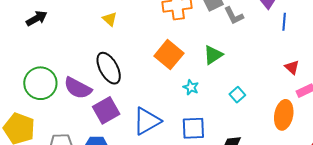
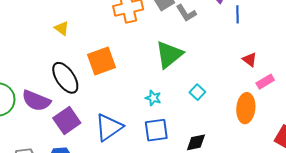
orange square: (169, 55) -> (102, 61), moved, turned 36
green triangle: (213, 55) -> (169, 55), size x1.4
cyan star: (191, 87) -> (153, 98), moved

